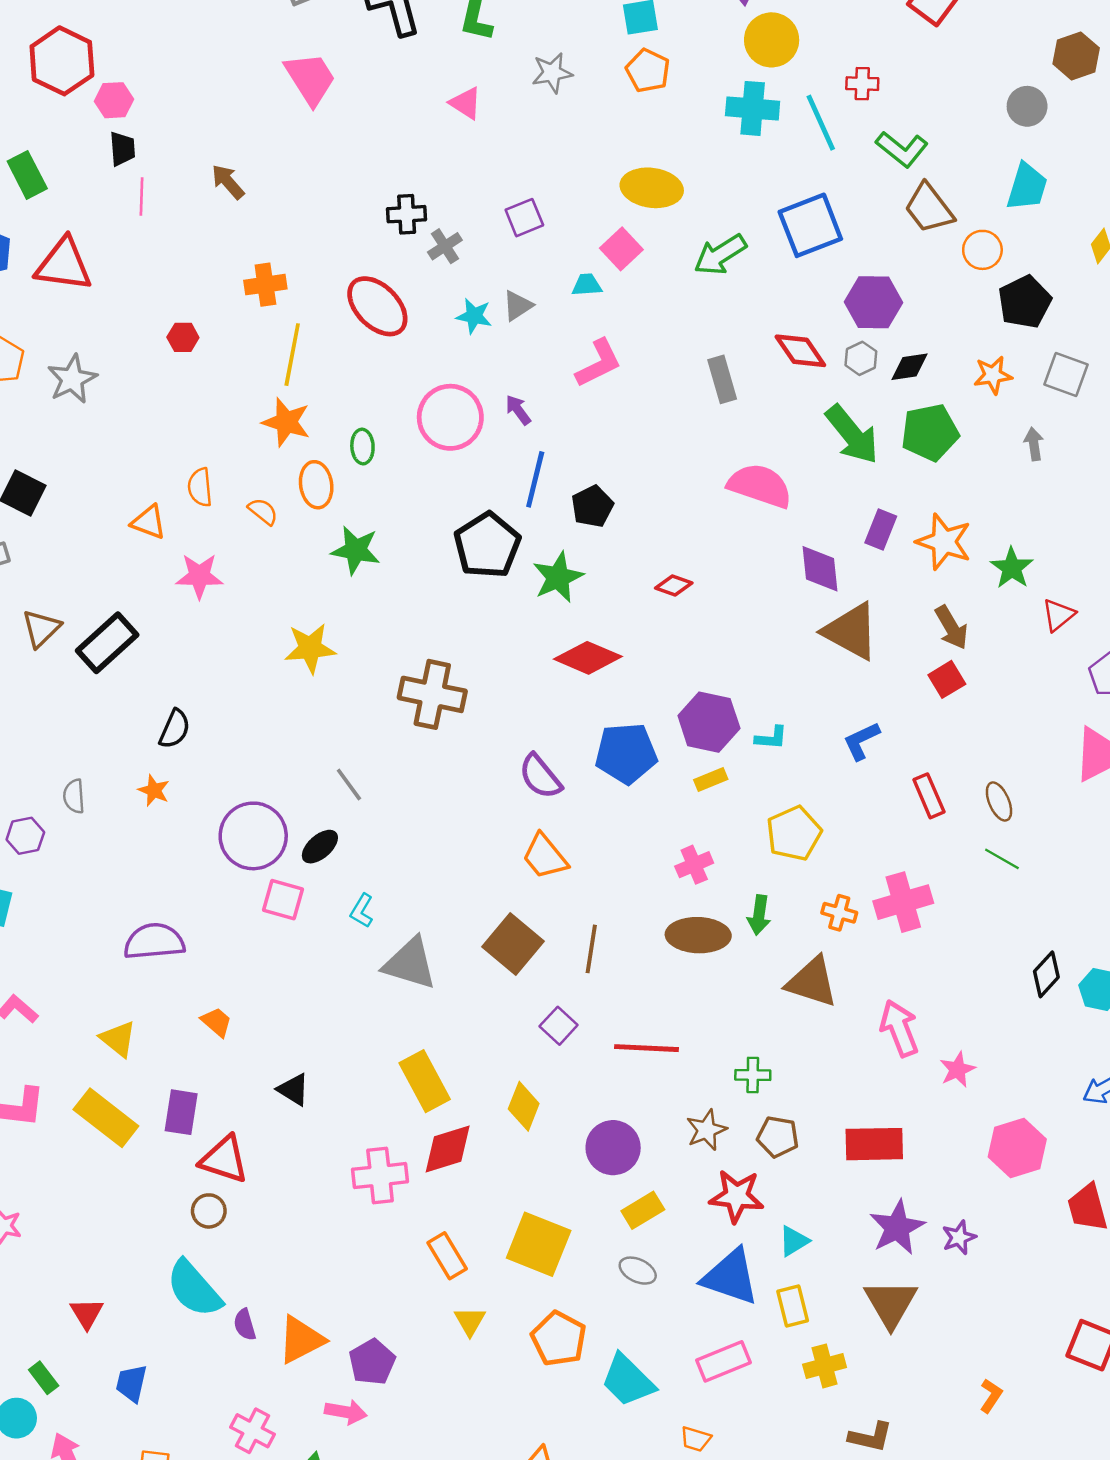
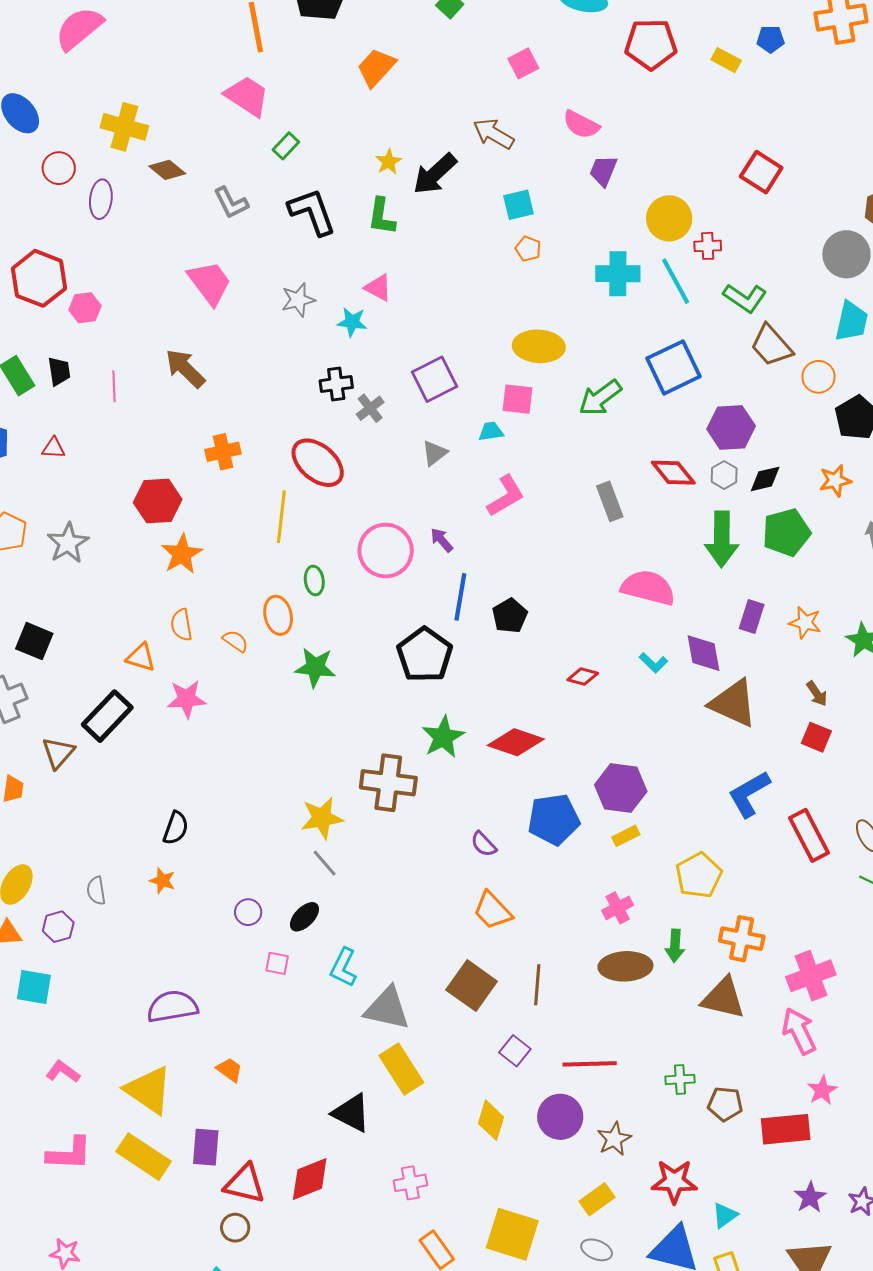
yellow circle: (772, 40) -> (669, 218), moved
orange pentagon: (648, 71) -> (528, 249), size x0.7
gray star: (552, 73) -> (298, 300), moved
pink trapezoid: (310, 79) -> (210, 283), moved
gray circle: (1027, 106) -> (846, 254), size x1.4
black trapezoid: (122, 149) -> (59, 371), moved
brown arrow: (228, 182) -> (185, 368), size x1.4
purple square: (524, 218) -> (435, 379), size x1.4
pink square: (621, 249) -> (517, 399), turned -36
red triangle: (64, 265) -> (54, 448), size x0.5
cyan star: (474, 316) -> (352, 322), moved
red hexagon: (183, 337) -> (158, 501), size x1.8
yellow line: (292, 355) -> (281, 517), moved
orange star: (286, 422) -> (182, 554), moved, turned 30
green arrow: (852, 435) -> (722, 539), turned 44
orange star: (944, 542) -> (805, 623), size x0.7
green star: (558, 577) -> (443, 737), moved
brown arrow: (951, 628) -> (817, 694), size x0.7
black rectangle: (107, 643) -> (107, 716), moved
yellow star: (310, 648) -> (322, 818), moved
red square: (947, 679) -> (816, 737), turned -32
cyan L-shape: (771, 738) -> (653, 663), moved, turned 44
blue L-shape: (861, 741) -> (749, 794), size x1.4
purple semicircle: (540, 776) -> (484, 844), size x0.7
red rectangle: (929, 796) -> (809, 835), size x1.4
purple circle: (253, 836) -> (248, 912), size x0.5
pink square: (283, 900) -> (277, 963), size x0.7
pink cross: (903, 902) -> (811, 976), moved
cyan L-shape: (362, 911) -> (343, 968), size x1.4
orange cross: (839, 913) -> (742, 939), size x1.5
yellow triangle: (118, 1039) -> (149, 1090), size x1.6
pink star: (957, 1070) -> (822, 1090), moved
yellow rectangle: (425, 1081) -> (401, 1069), moved
black triangle: (293, 1090) -> (351, 1113), moved, size x1.4
brown star: (706, 1130) -> (614, 1139), moved
brown pentagon: (778, 1137) -> (725, 1104), moved
purple circle: (613, 1148) -> (560, 1117), moved
red diamond: (448, 1149) -> (310, 1179), moved
pink cross: (380, 1176) -> (410, 1183), moved, size x0.7
purple star: (897, 1228) -> (810, 1197), size x0.7

